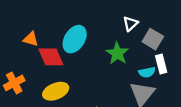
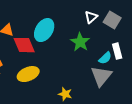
gray square: (153, 39) -> (112, 20), moved
cyan semicircle: (147, 72) -> (105, 58), turned -32

